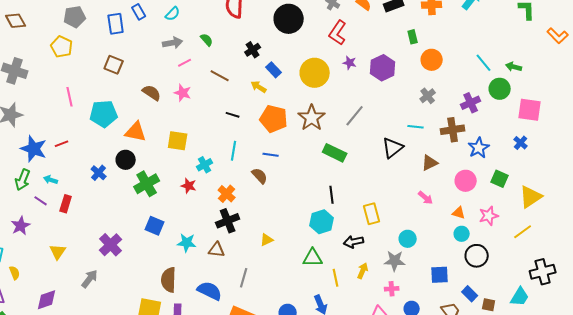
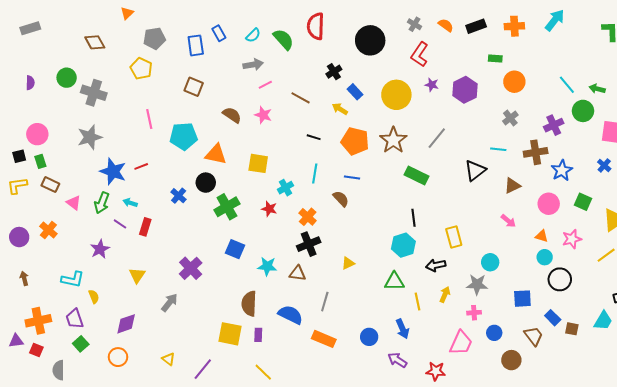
green rectangle: (413, 37) -> (495, 58), turned -72
green semicircle: (207, 40) -> (283, 39), moved, size x1.6

